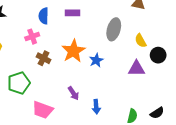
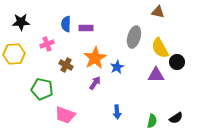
purple rectangle: (72, 13) -> (86, 28), moved
pink cross: (32, 37) -> (47, 44), moved
yellow semicircle: (141, 41) -> (160, 48), size x1.5
green pentagon: (19, 83) -> (42, 89), turned 30
purple arrow: (73, 93) -> (95, 83), moved, turned -112

